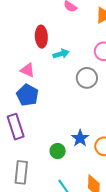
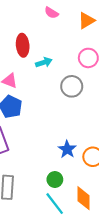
green circle: (58, 151) -> (55, 180), moved

